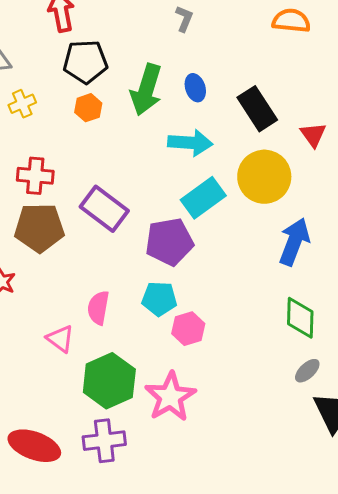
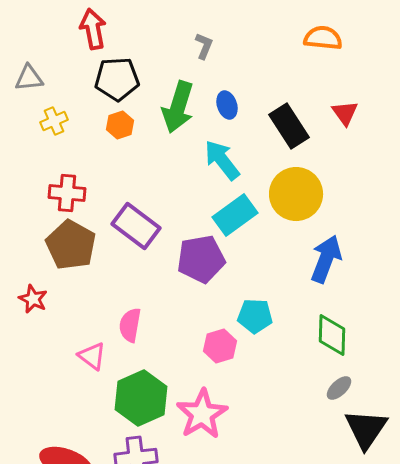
gray L-shape: (184, 19) -> (204, 46), moved
red triangle: (313, 135) -> (345, 113), moved
cyan arrow: (190, 143) -> (222, 160), turned -132
brown pentagon: (39, 228) -> (71, 245), turned 30
cyan pentagon: (159, 299) -> (255, 316), moved

